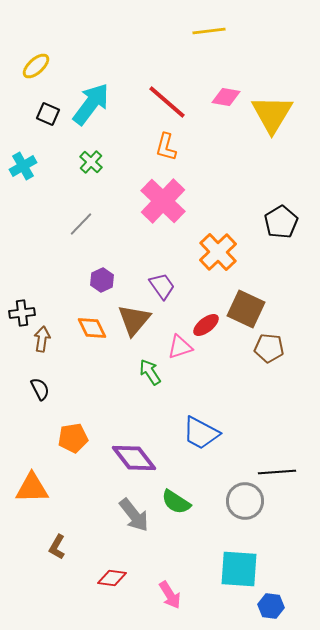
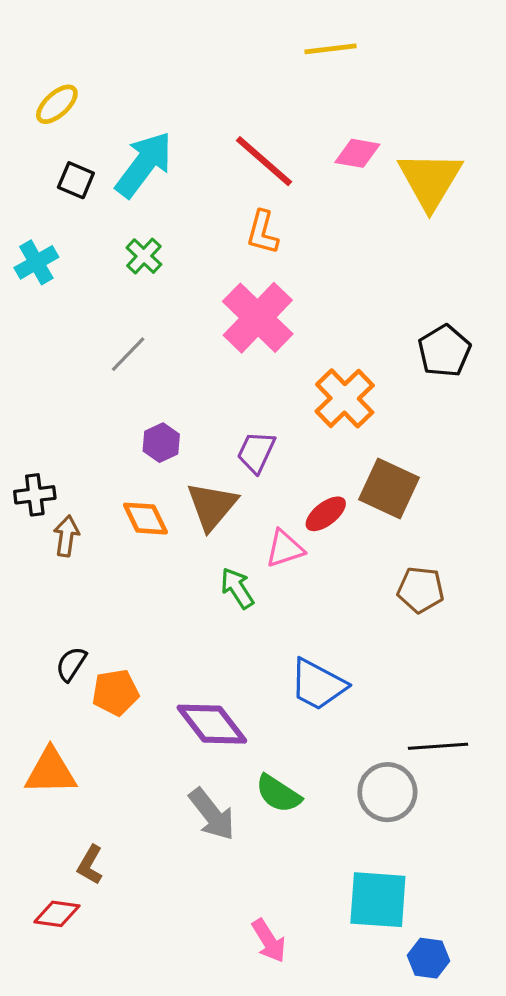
purple trapezoid: (162, 286) -> (256, 452), turned -120
brown pentagon: (269, 348) -> (421, 590), moved
black semicircle: (40, 389) -> (71, 664), moved, turned -120
red diamond: (112, 578) -> (57, 914), moved

